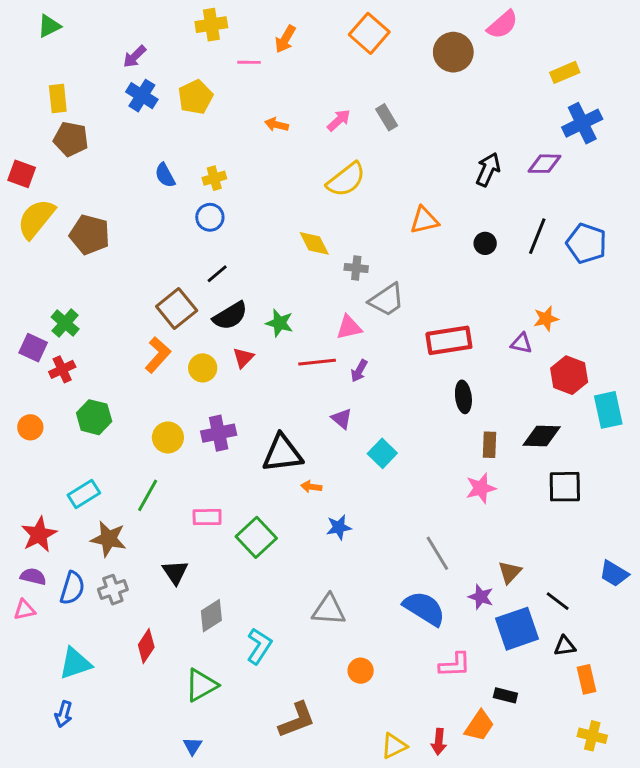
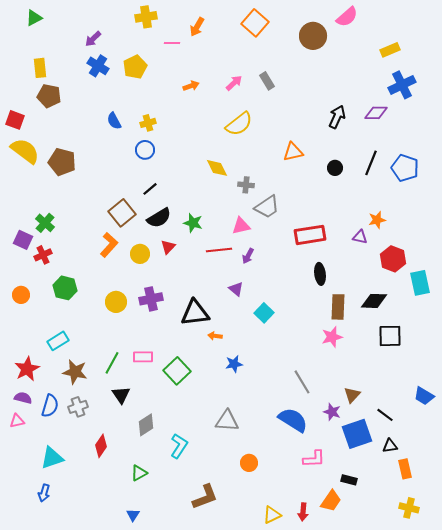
orange arrow: (277, 125) -> (191, 86), turned 147
yellow semicircle: (36, 219) -> (25, 151), turned 88
brown rectangle: (489, 445) -> (338, 307), size x1.4
green line: (148, 495) -> (112, 363), moved
green triangle: (201, 685) -> (139, 473), size x0.7

